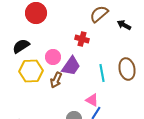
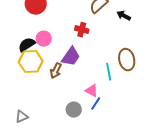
black semicircle: (21, 46) -> (27, 45), moved
pink circle: (53, 57) -> (44, 39), moved
cyan line: (102, 73) -> (109, 72), moved

